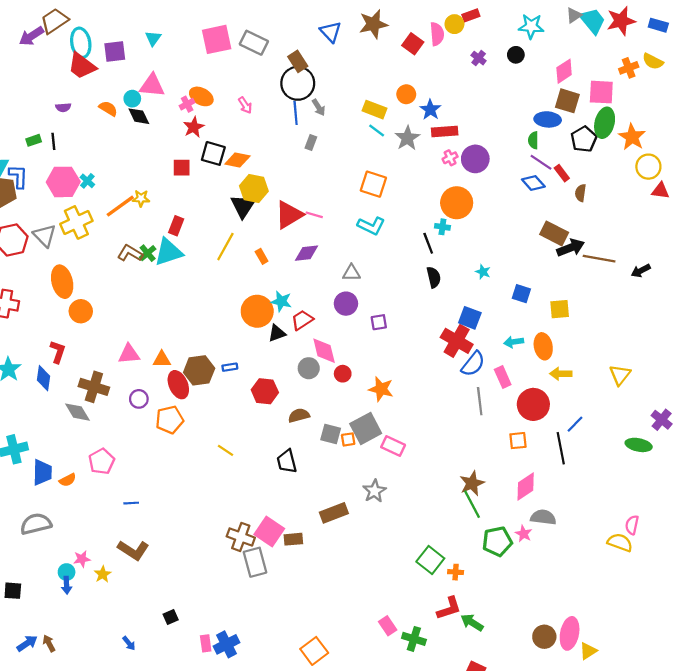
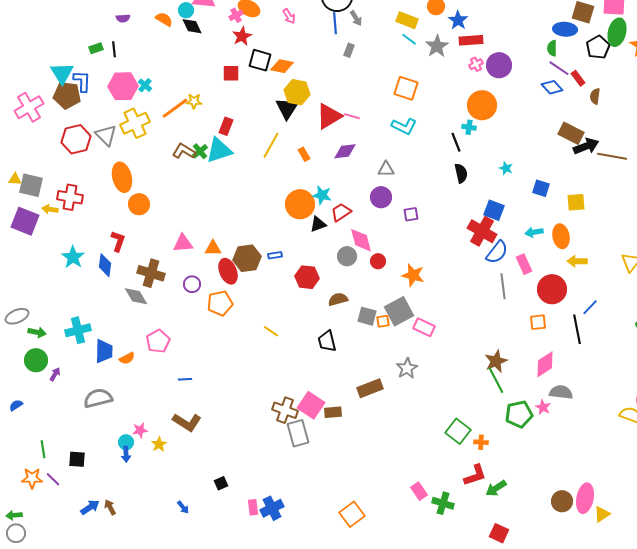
green arrow: (472, 622) -> (496, 488), turned -65

